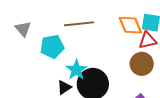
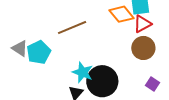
cyan pentagon: (52, 47) -> (39, 52), moved

